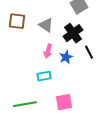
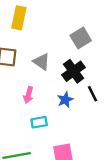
pink arrow: (48, 51) -> (28, 95), moved

